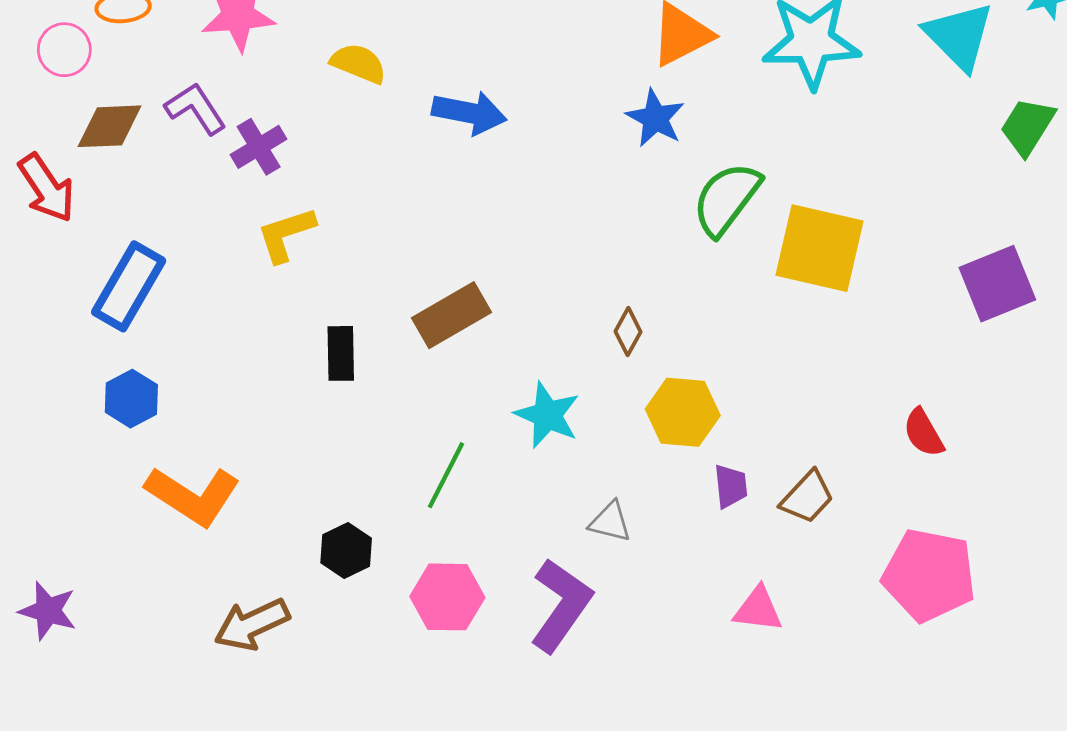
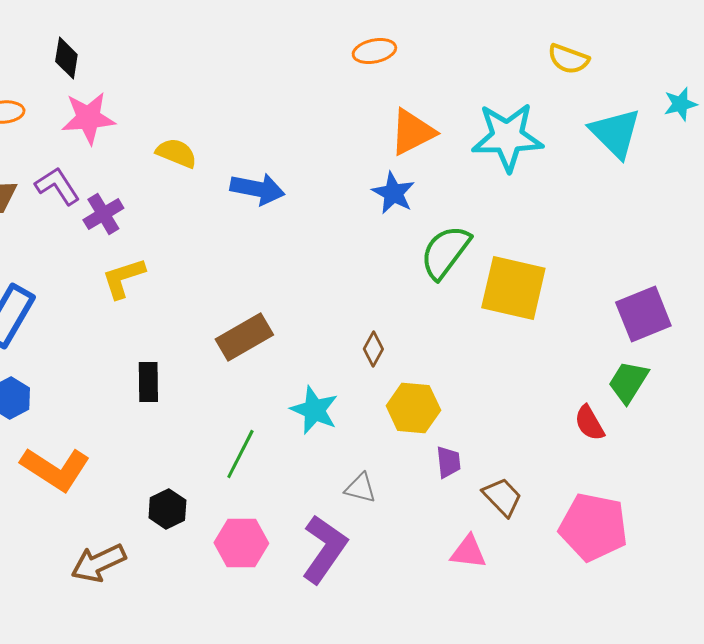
green trapezoid: (1028, 126) -> (628, 382), moved
black rectangle: (341, 353) -> (148, 382), moved
brown trapezoid: (807, 497) -> (502, 497), moved, turned -87

